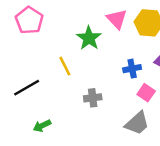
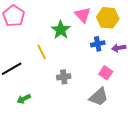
blue cross: (132, 69) -> (98, 44), moved

